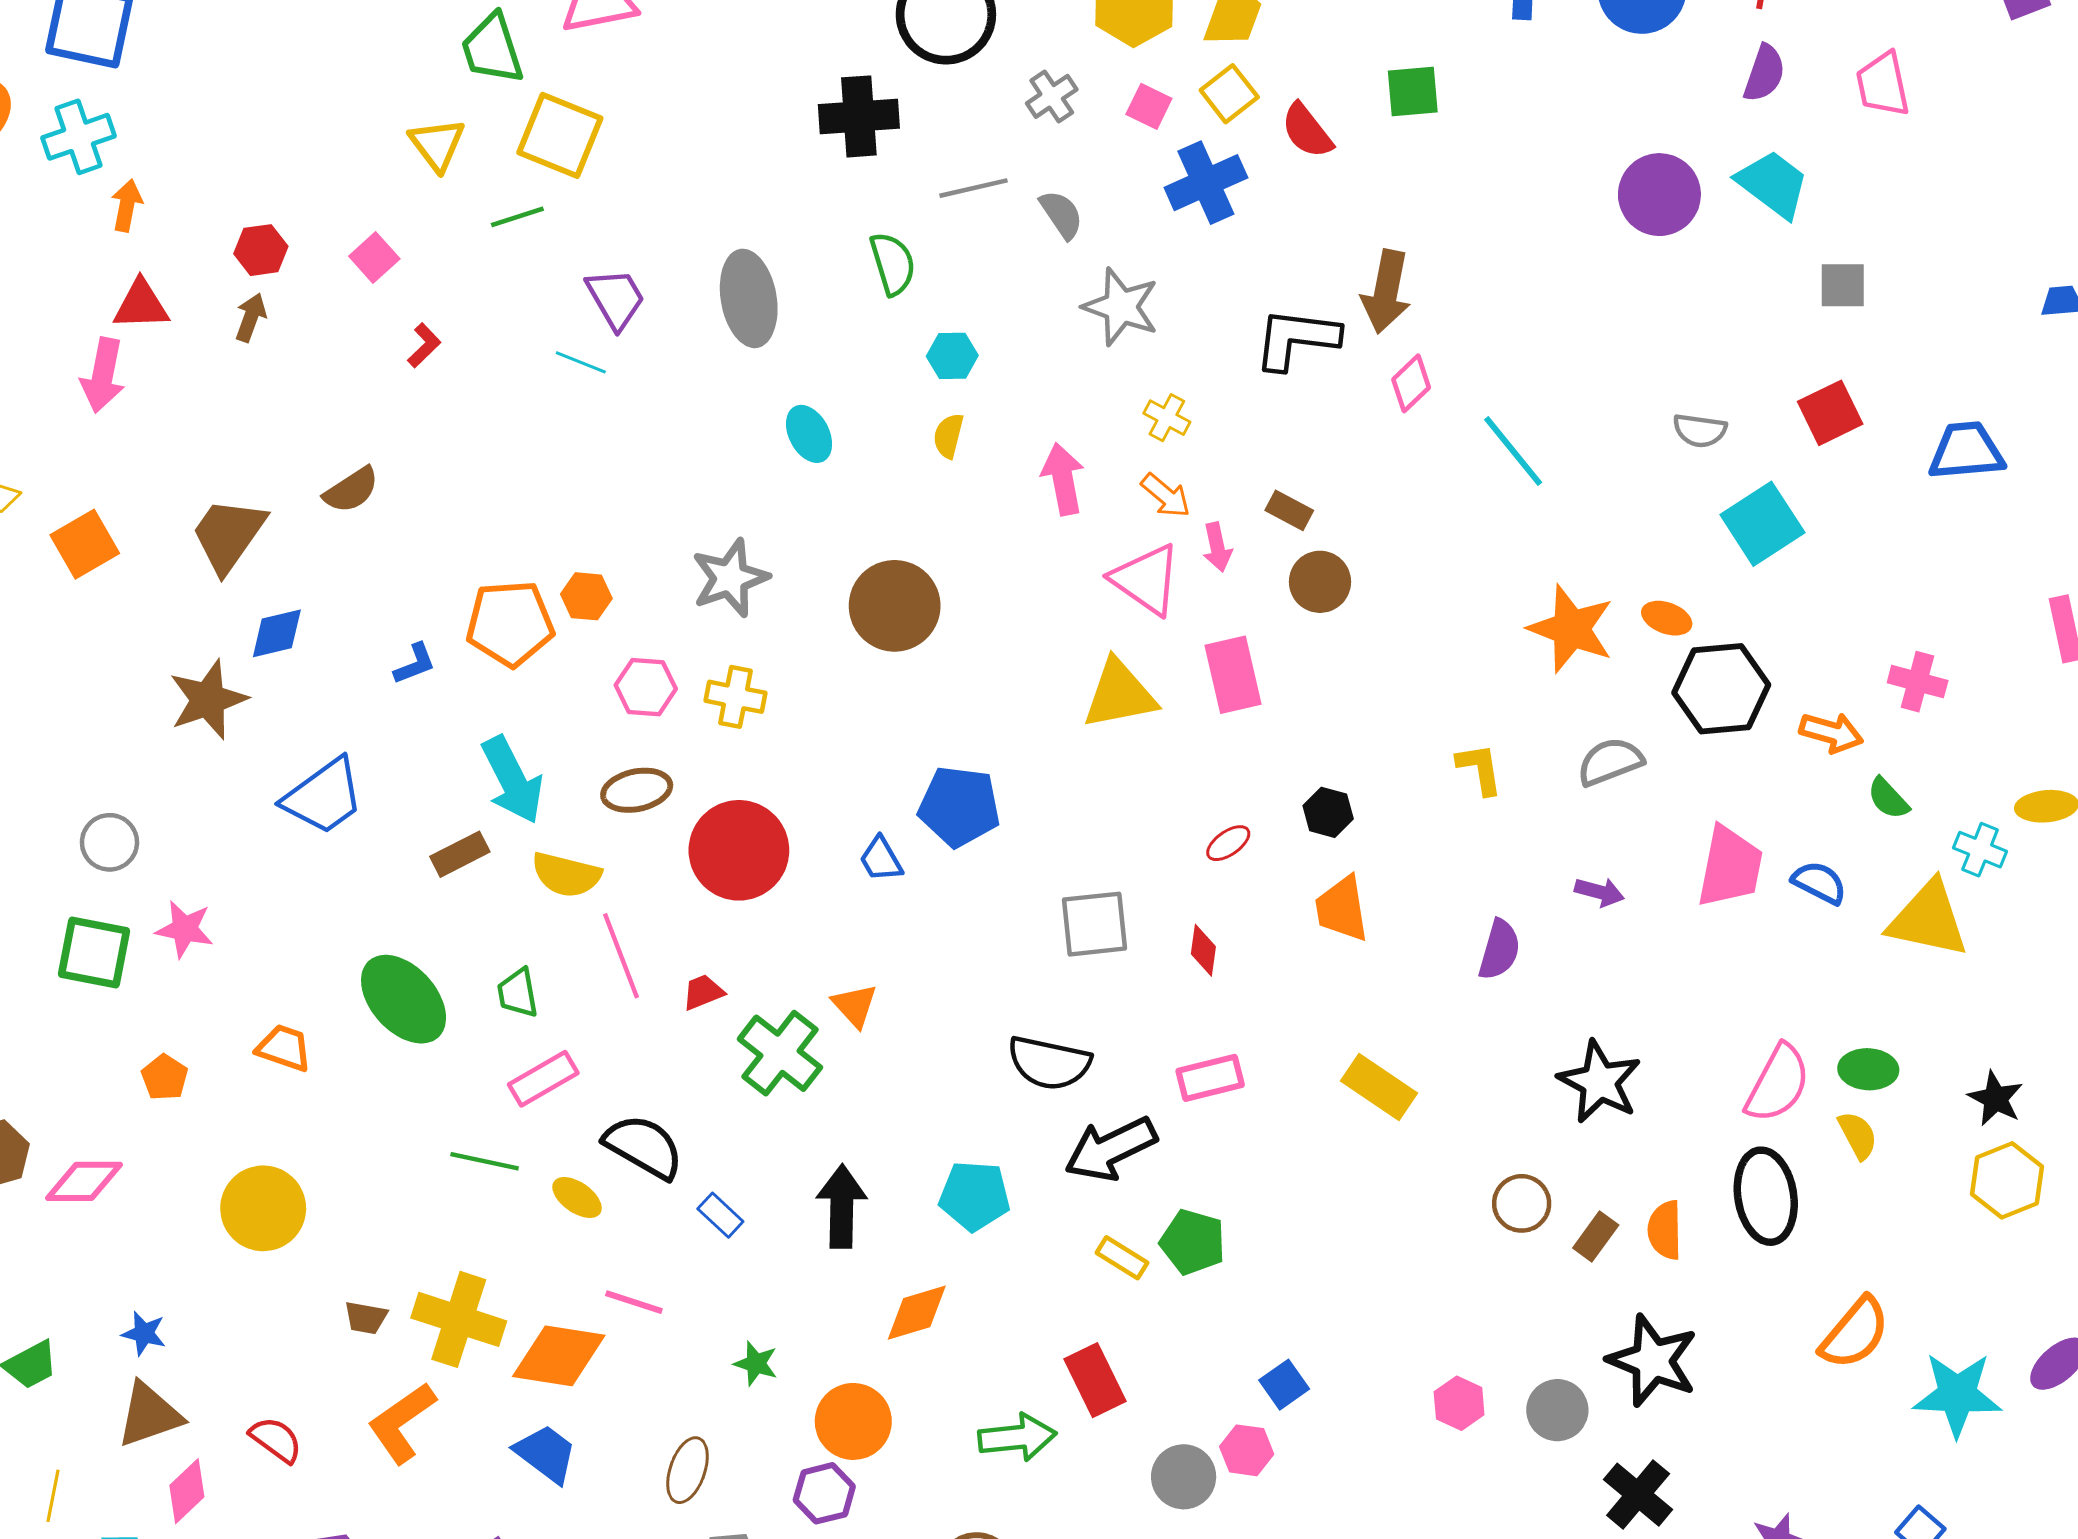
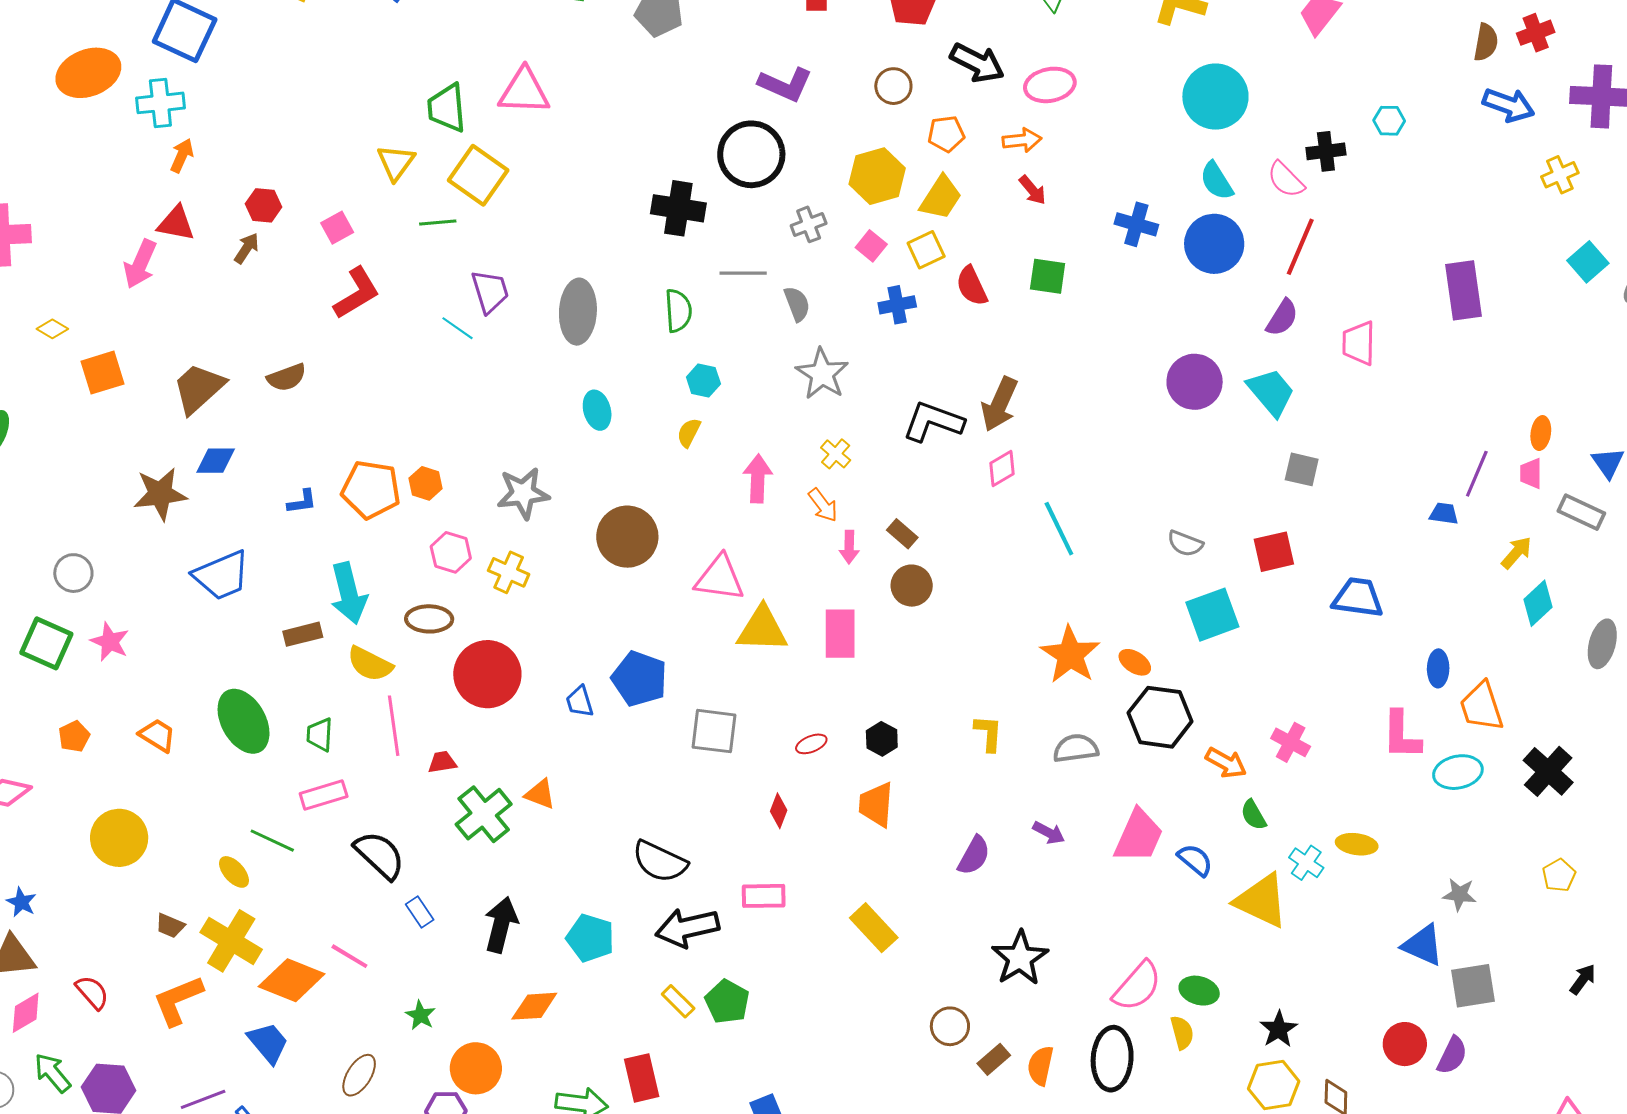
blue cross: (1206, 183) -> (897, 305), size x0.7
red L-shape: (424, 345) -> (357, 293), size x1.8
pink triangle: (1146, 579) -> (720, 578), moved, turned -40
gray square: (1095, 924) -> (714, 731), moved
orange triangle: (855, 1005) -> (540, 794), turned -40
yellow ellipse: (577, 1197) -> (234, 872), moved

